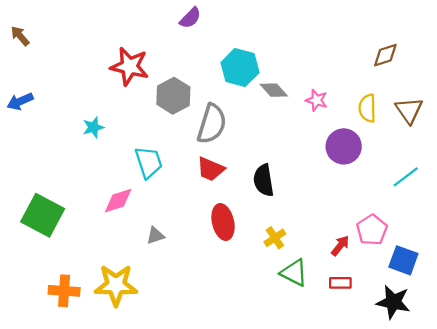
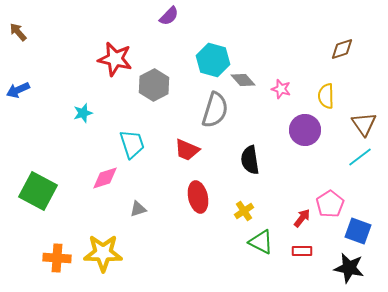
brown triangle: (409, 110) -> (364, 124), moved
gray semicircle: (212, 124) -> (215, 110), moved
black semicircle: (264, 180) -> (250, 160), moved

